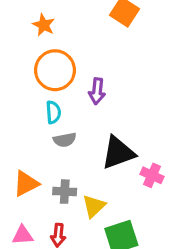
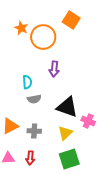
orange circle: (55, 70) -> (43, 37), moved
black triangle: (118, 153) -> (67, 107), turned 40
yellow triangle: (94, 206) -> (65, 133), moved

